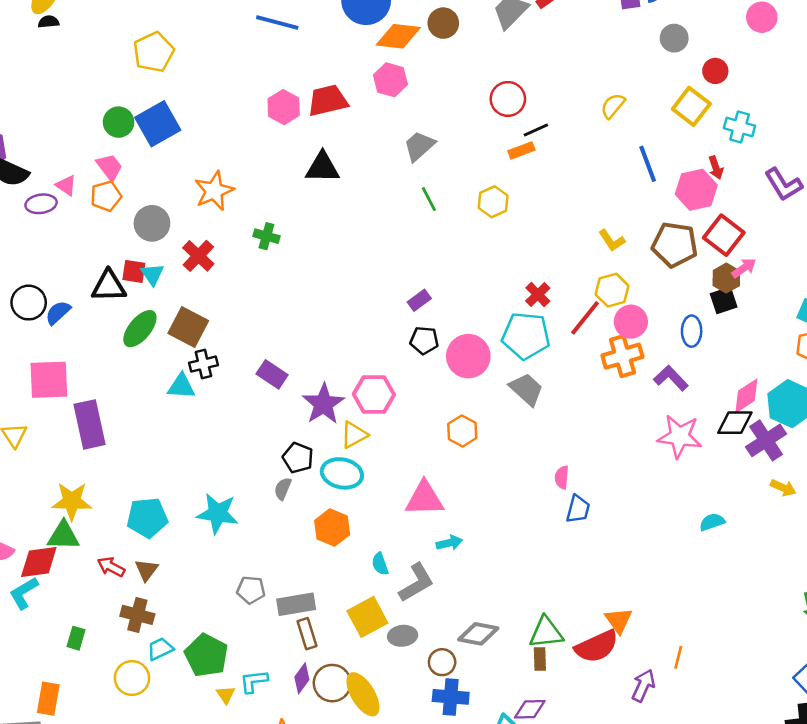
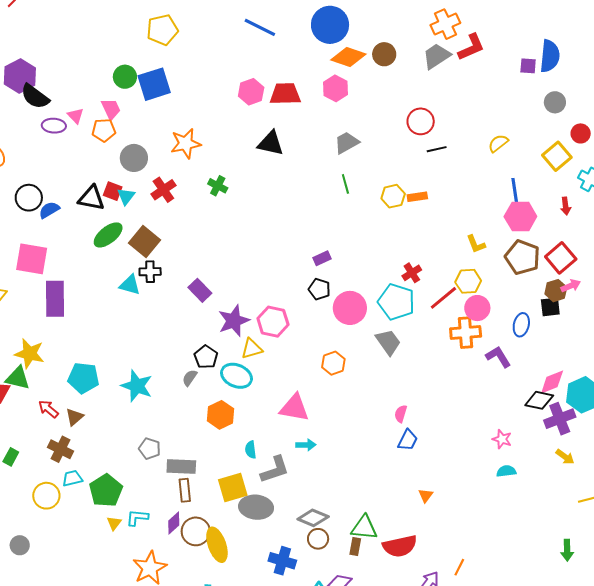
orange rectangle: (521, 150) -> (417, 197), moved
pink hexagon: (696, 190) -> (520, 216), moved
pink star: (680, 436) -> (502, 439), moved, size x0.6
orange triangle: (619, 620) -> (426, 495), moved, size x0.7
gray ellipse: (403, 636) -> (256, 507), size x1.5
brown circle: (442, 662) -> (318, 539), moved

